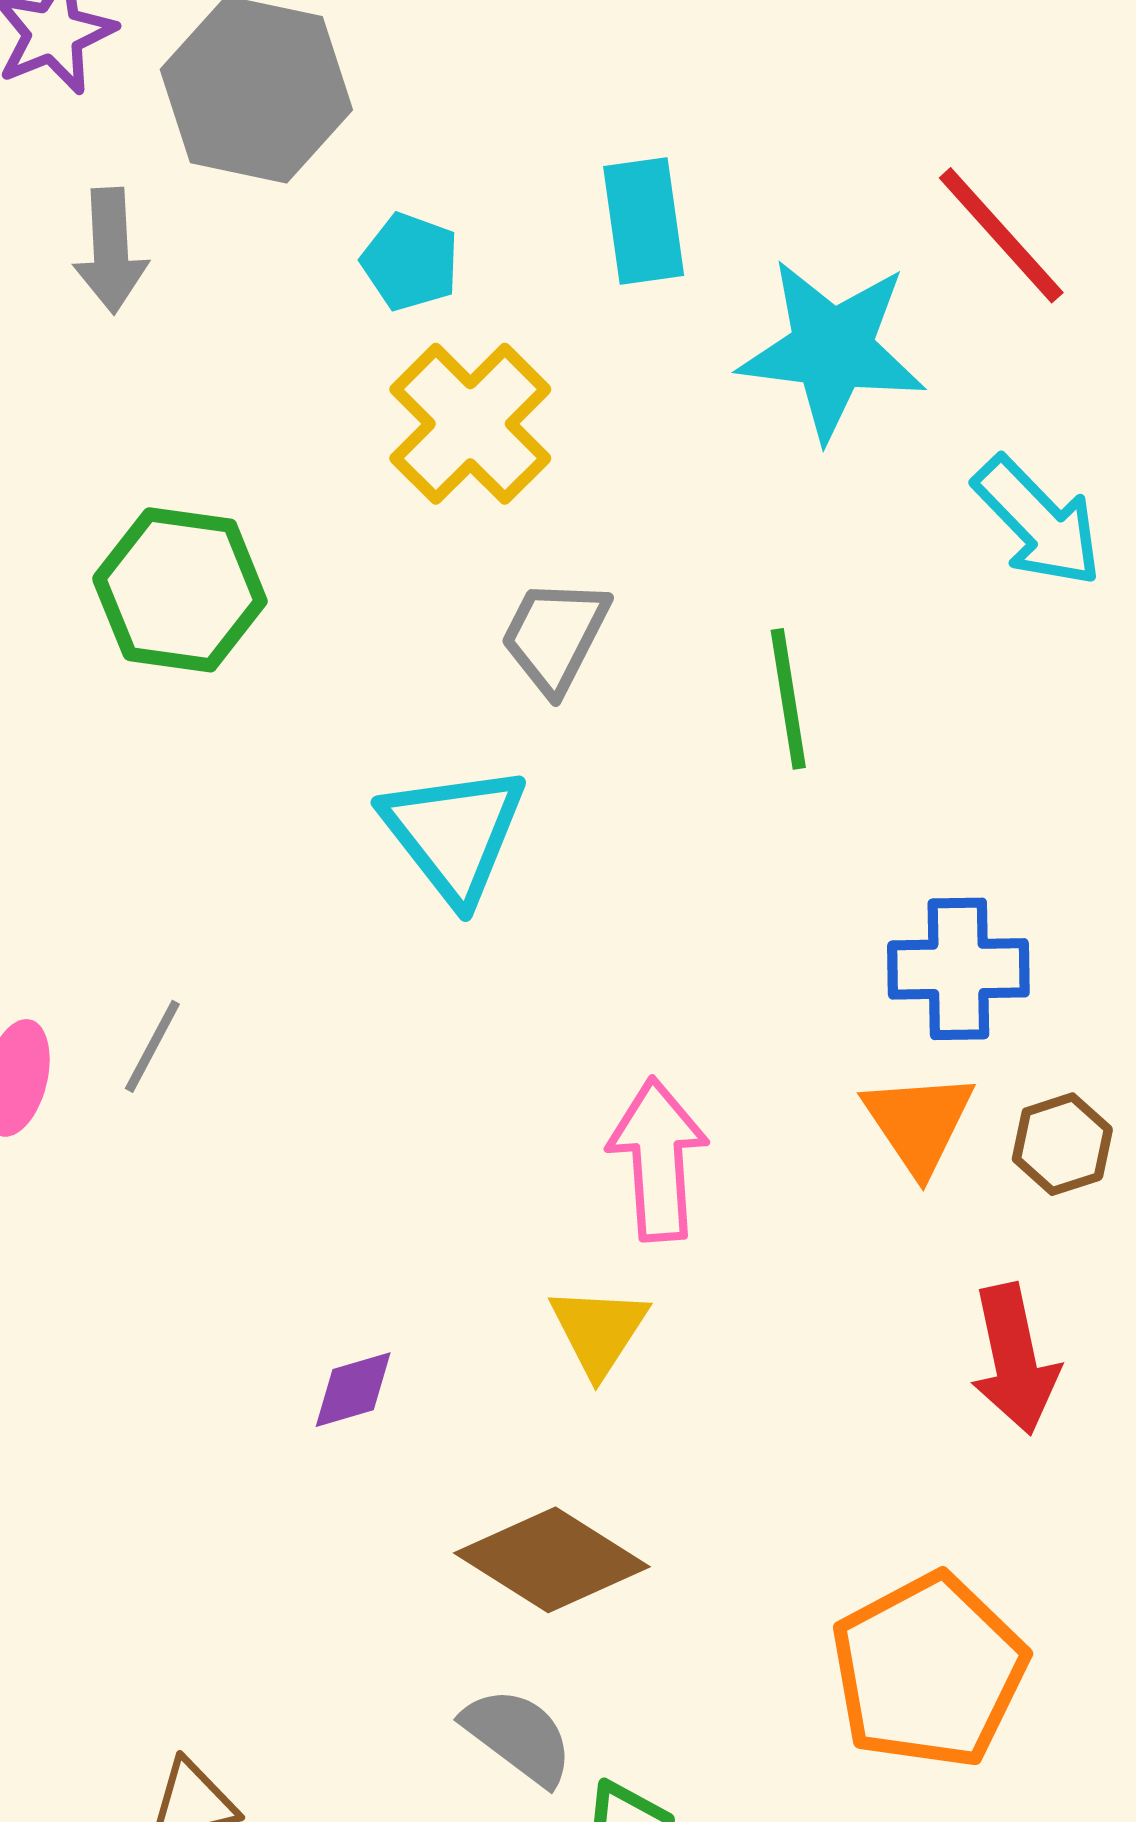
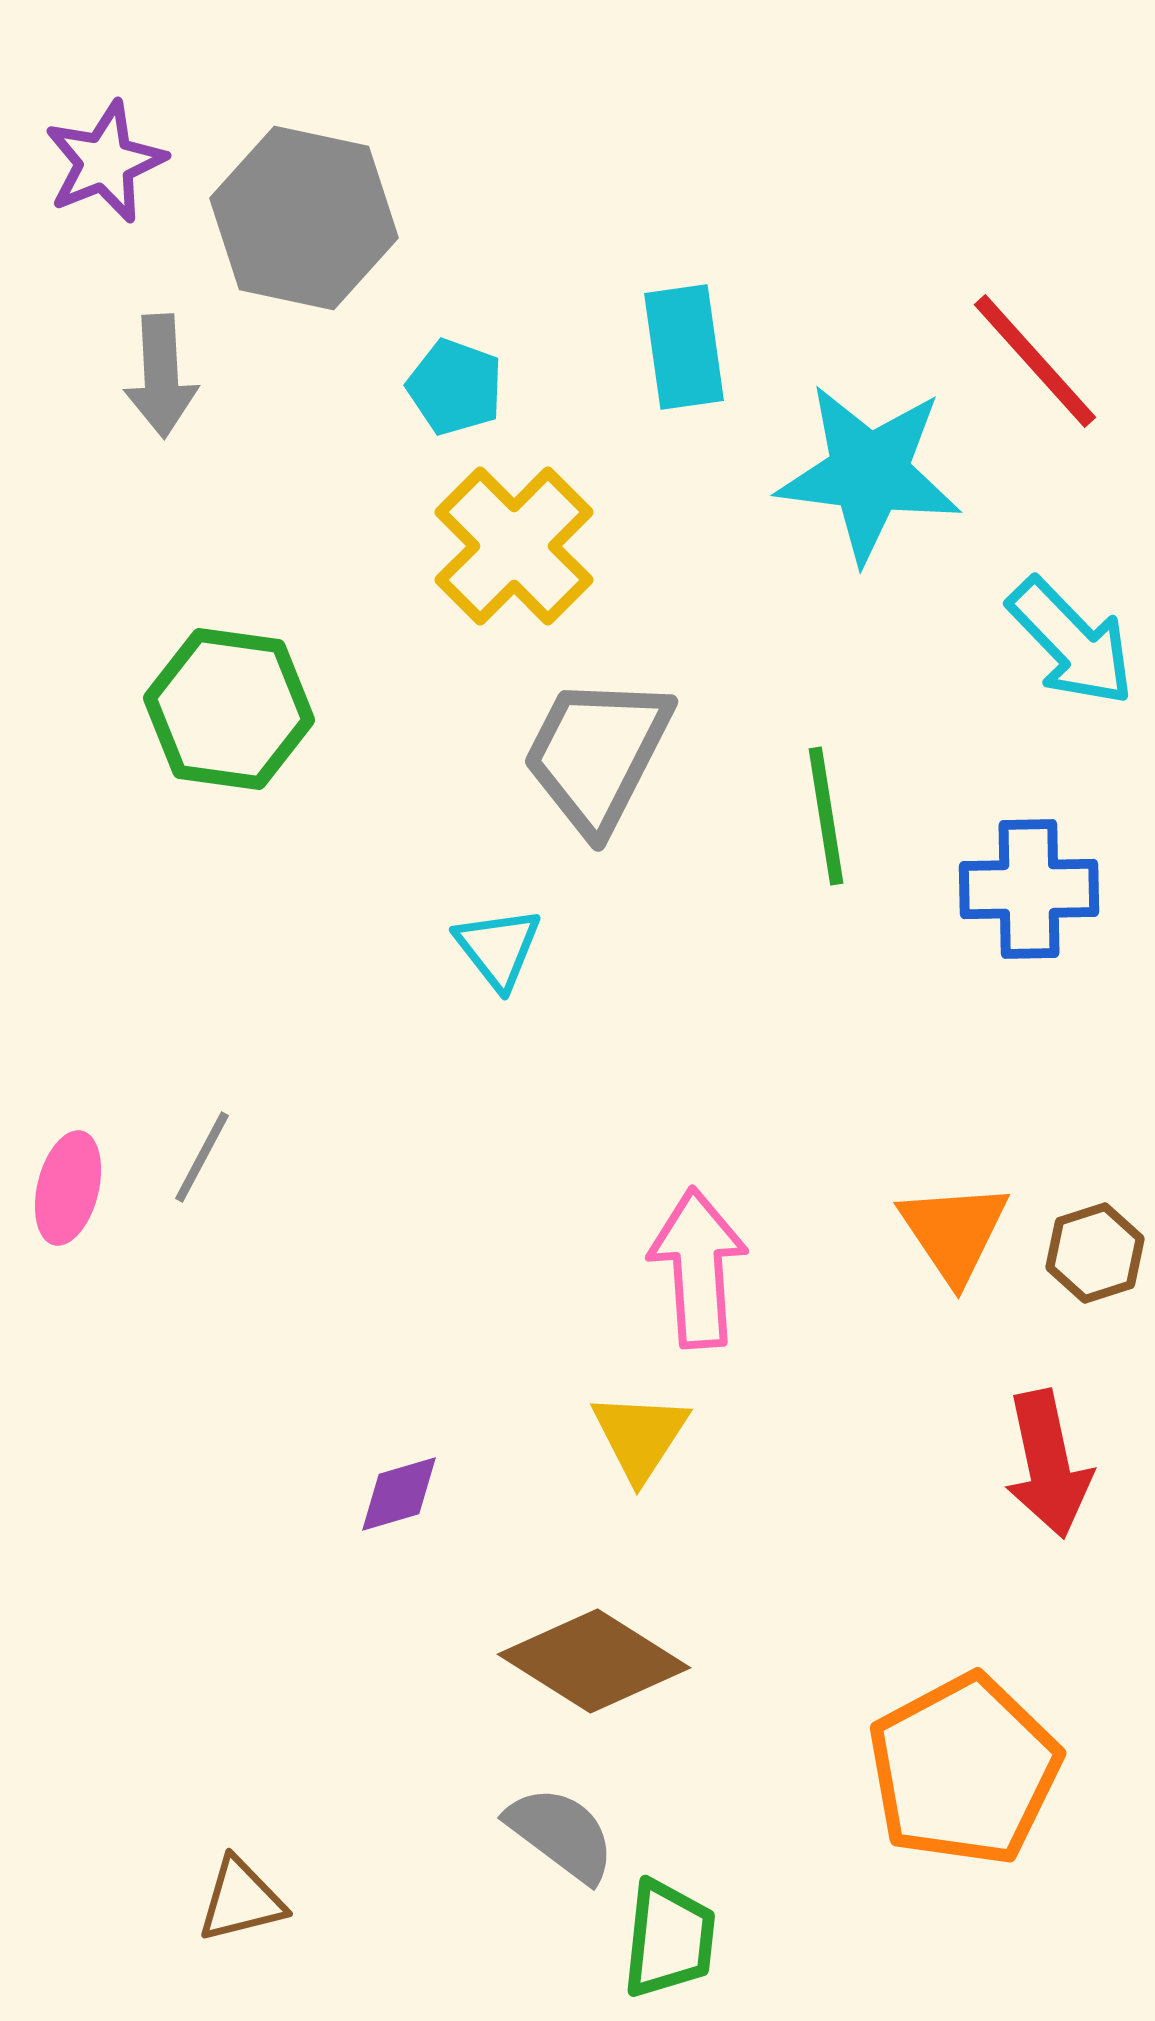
gray trapezoid: (555, 636) -> (597, 754), size x1.4
cyan triangle: (454, 833) -> (498, 948), size x0.6
blue cross: (958, 969) -> (1029, 889), moved

